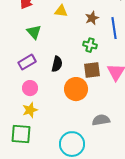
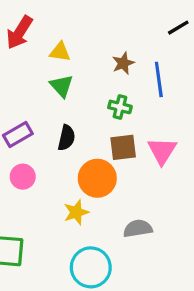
yellow triangle: (61, 11) -> (60, 52), moved
green triangle: (34, 32) -> (62, 86), moved
yellow star: (30, 110) -> (76, 212), moved

